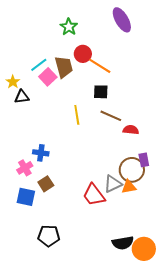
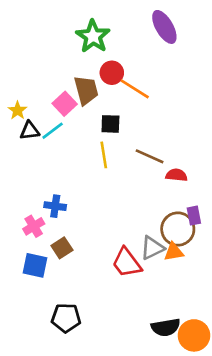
green star: (69, 27) -> (93, 36), size x1.4
cyan line: (39, 65) -> (53, 131), moved
black square: (101, 92) -> (110, 124), moved

